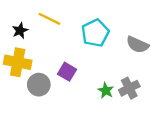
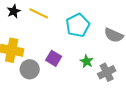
black star: (20, 31) -> (14, 11), moved
green star: (106, 91) -> (87, 61), moved

